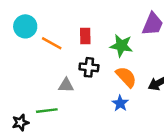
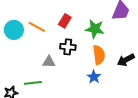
cyan circle: (25, 26) -> (14, 30), moved
red rectangle: (85, 36) -> (65, 21), turned 32
orange semicircle: (126, 77) -> (99, 55), turned 36

